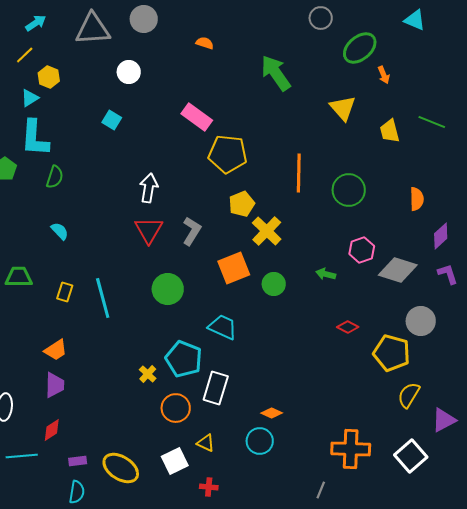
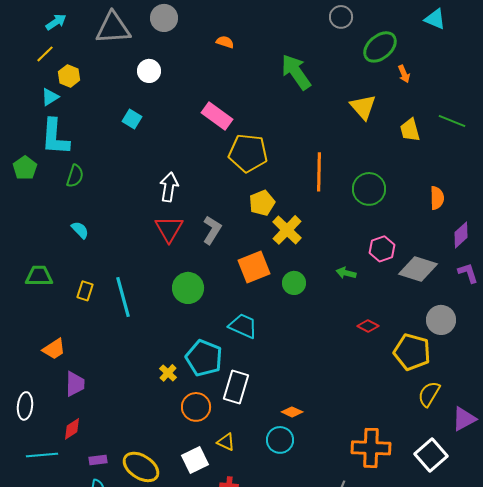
orange trapezoid: (56, 350) -> (54, 349), moved

